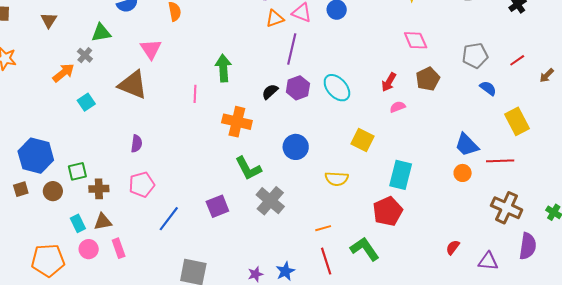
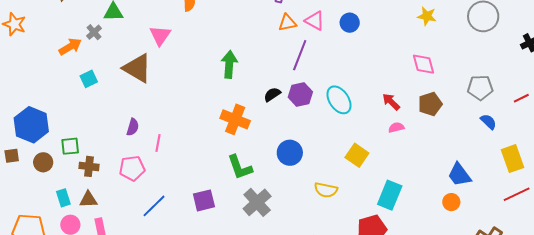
red arrow: (389, 82) -> (391, 102), turned 96
pink line: (195, 94) -> (158, 143), moved
red line: (500, 161) -> (517, 194), moved, turned -32

